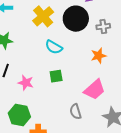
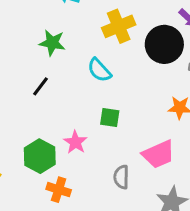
cyan semicircle: (54, 47) -> (99, 70), moved
pink star: (26, 83) -> (75, 142), moved

